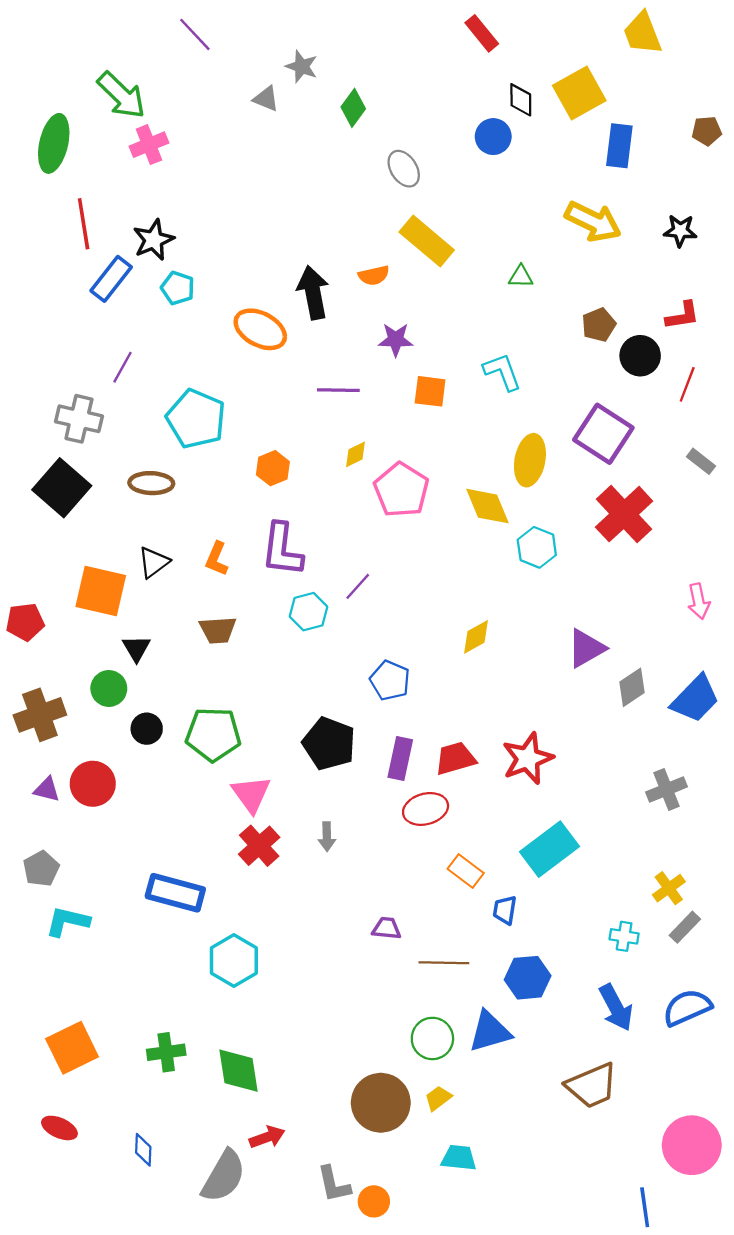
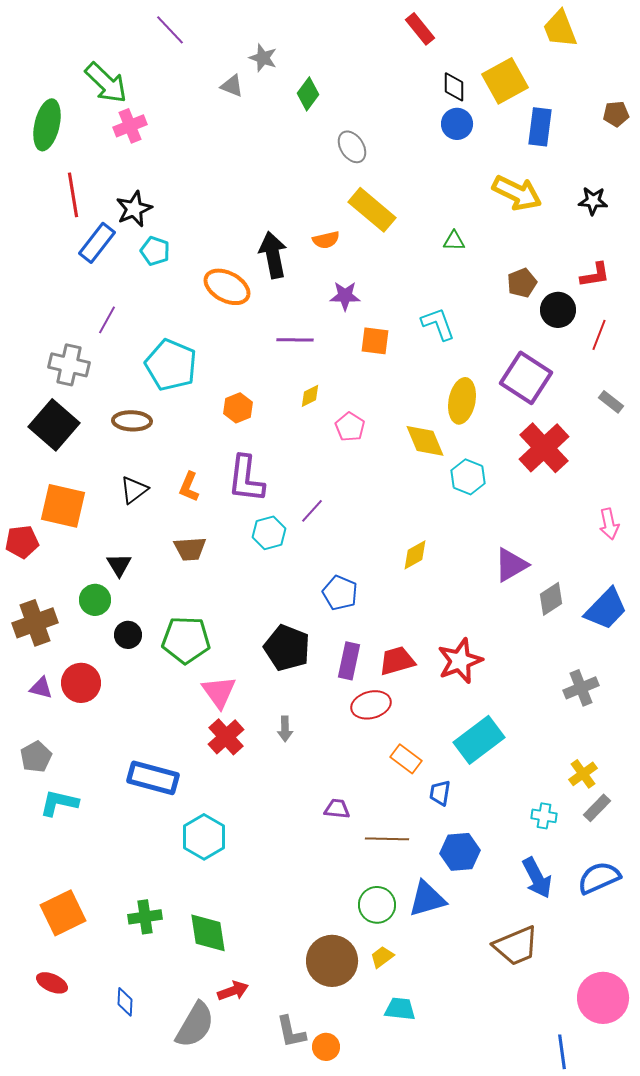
blue circle: (493, 137) -> (457, 124), moved
pink pentagon: (401, 490) -> (350, 427), size x0.6
orange square: (101, 591) -> (63, 506), moved

